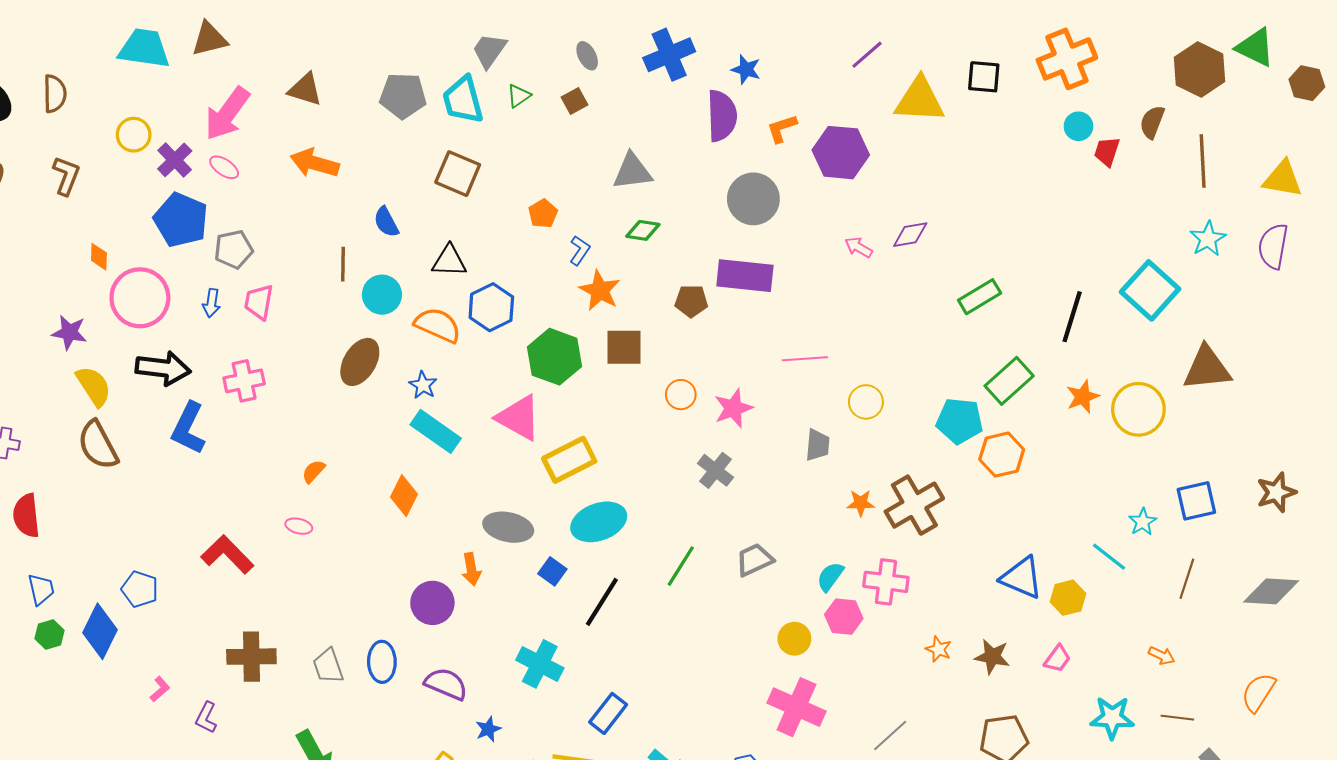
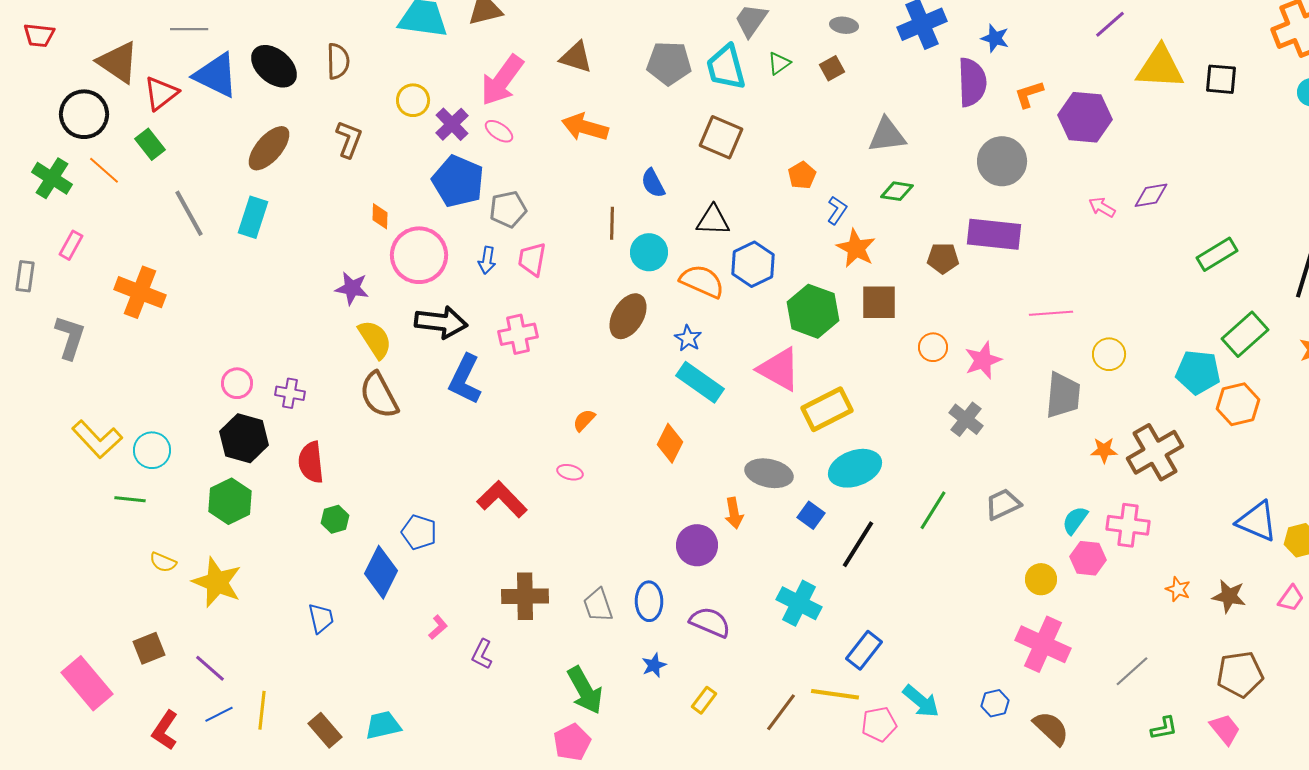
gray ellipse: (587, 56) -> (844, 25), turned -56
black square: (984, 77) -> (1221, 79), moved
gray trapezoid: (818, 445) -> (1063, 395), size x1.5
blue trapezoid: (41, 589) -> (321, 618), moved
green hexagon: (49, 634) -> (335, 519), moved
blue star: (488, 729) -> (654, 665), moved

